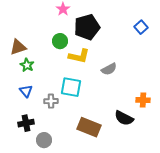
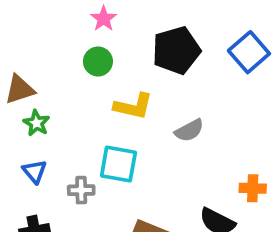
black pentagon: (87, 27) -> (176, 50), moved
blue square: (141, 27) -> (249, 52), size x1.5
green circle: (60, 41) -> (98, 61), moved

